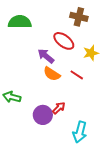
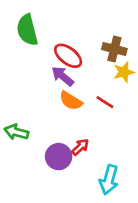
brown cross: (79, 17) -> (114, 49), moved
green semicircle: (20, 22) -> (27, 30), turned -105
red ellipse: (64, 41) -> (68, 56), moved

